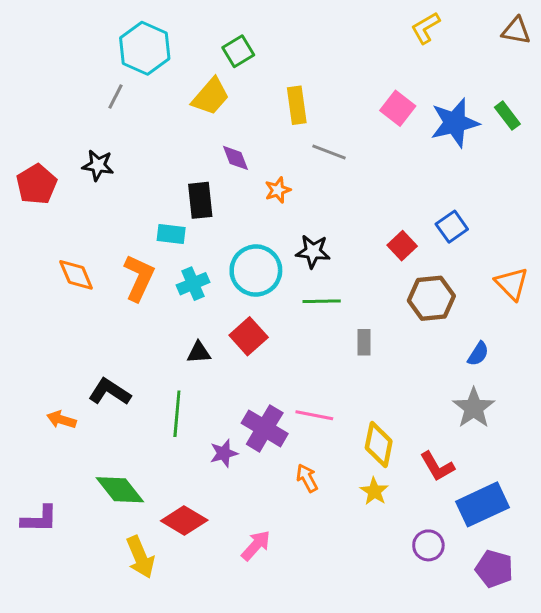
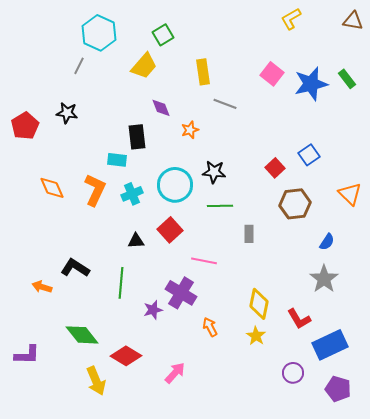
pink line: (314, 415) -> (204, 261), moved

